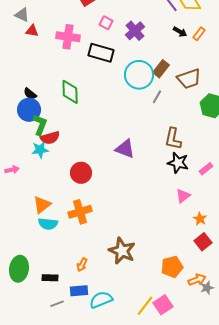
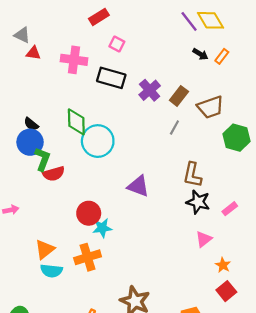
purple cross: (135, 31) -> (150, 90), moved
cyan circle: (139, 75) -> (98, 141), moved
cyan star: (40, 150) -> (102, 228), moved

